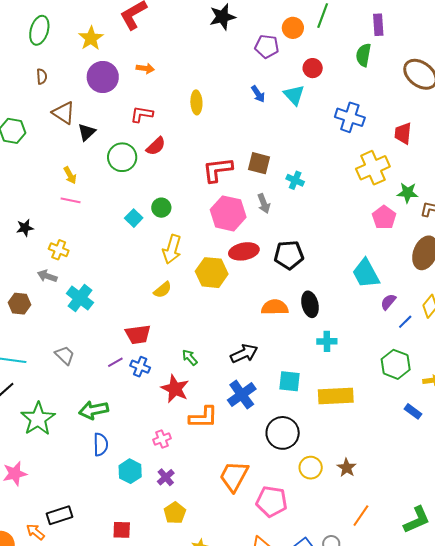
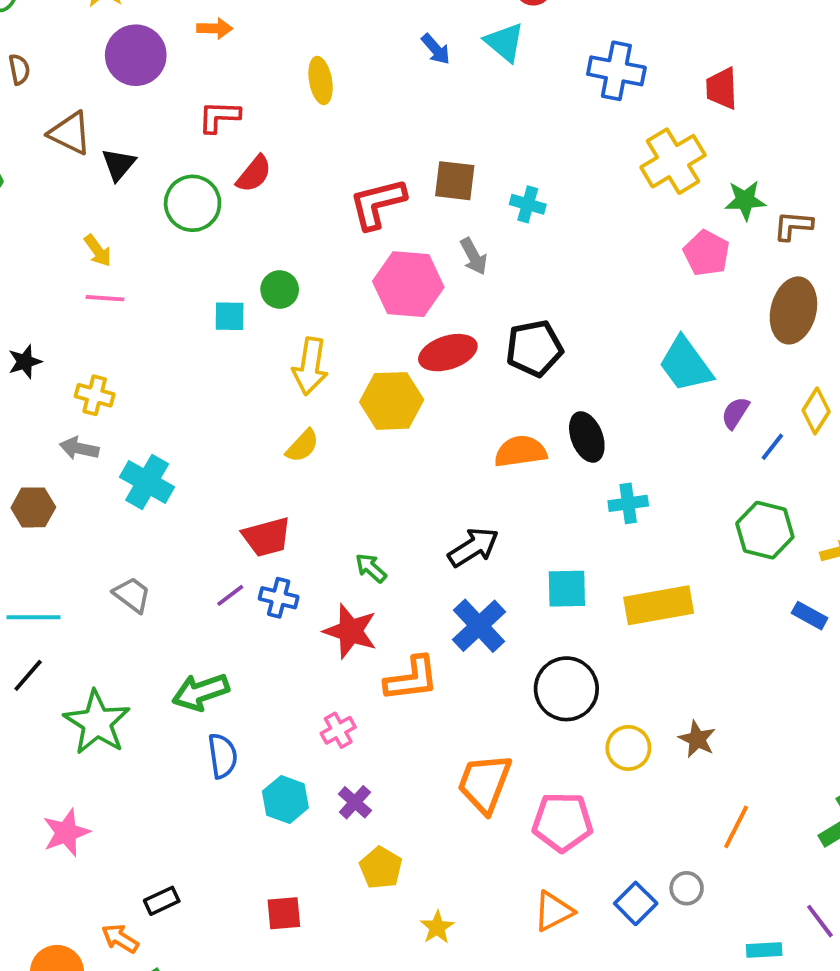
cyan square: (134, 218) -> (230, 316), turned -36
black rectangle: (59, 515) -> (162, 901), size x0.7

